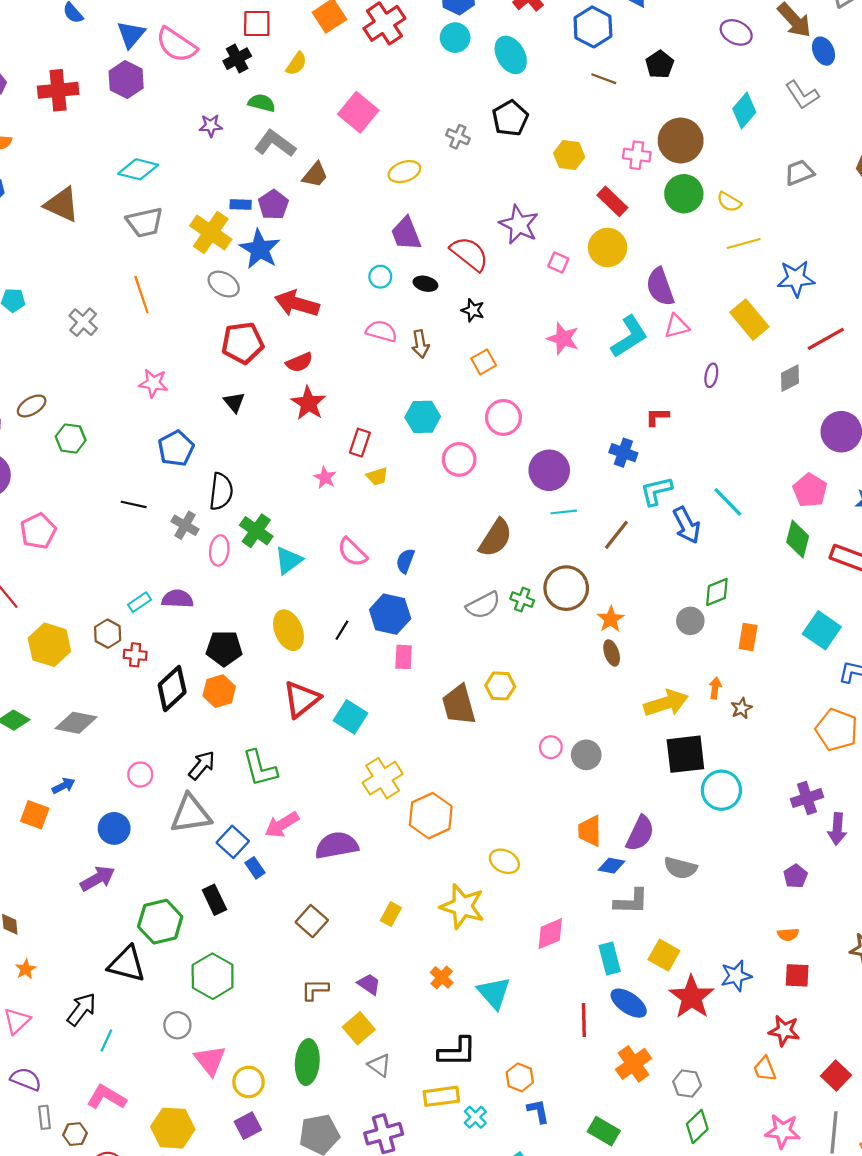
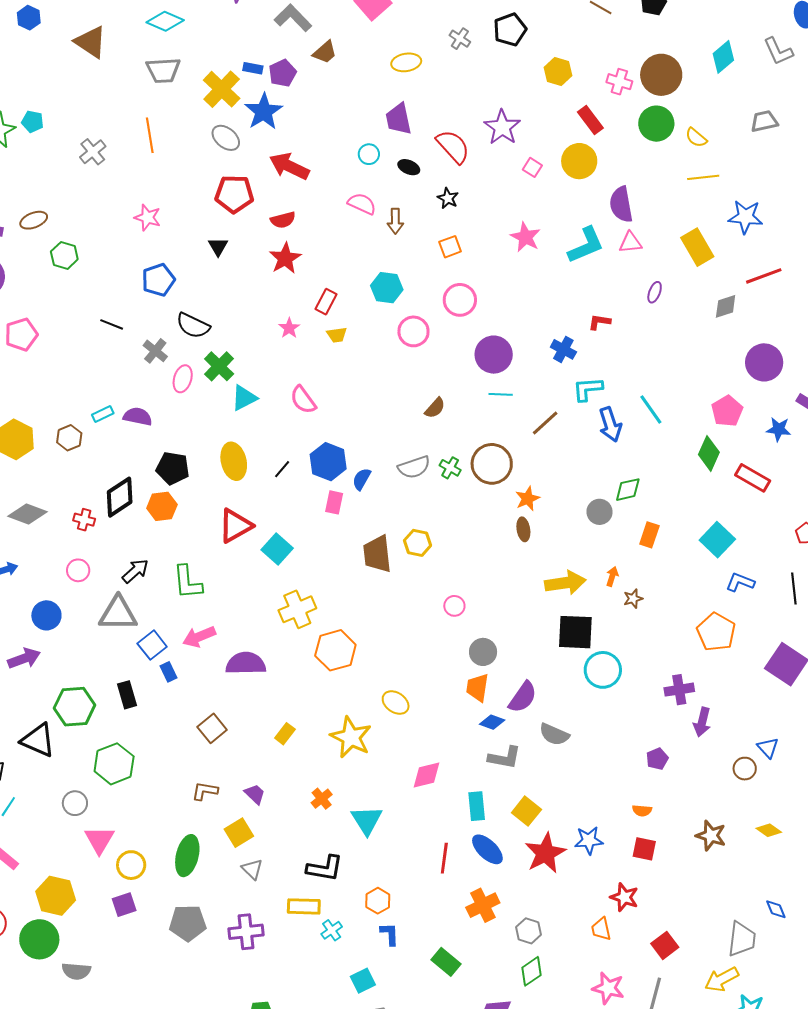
black semicircle: (221, 491) -> (193, 326), turned 100
brown semicircle: (496, 538) -> (435, 408), size x0.6
blue semicircle: (405, 561) -> (362, 479), moved
red cross: (135, 655) -> (84, 520), moved
gray circle: (586, 755) -> (483, 652), moved

